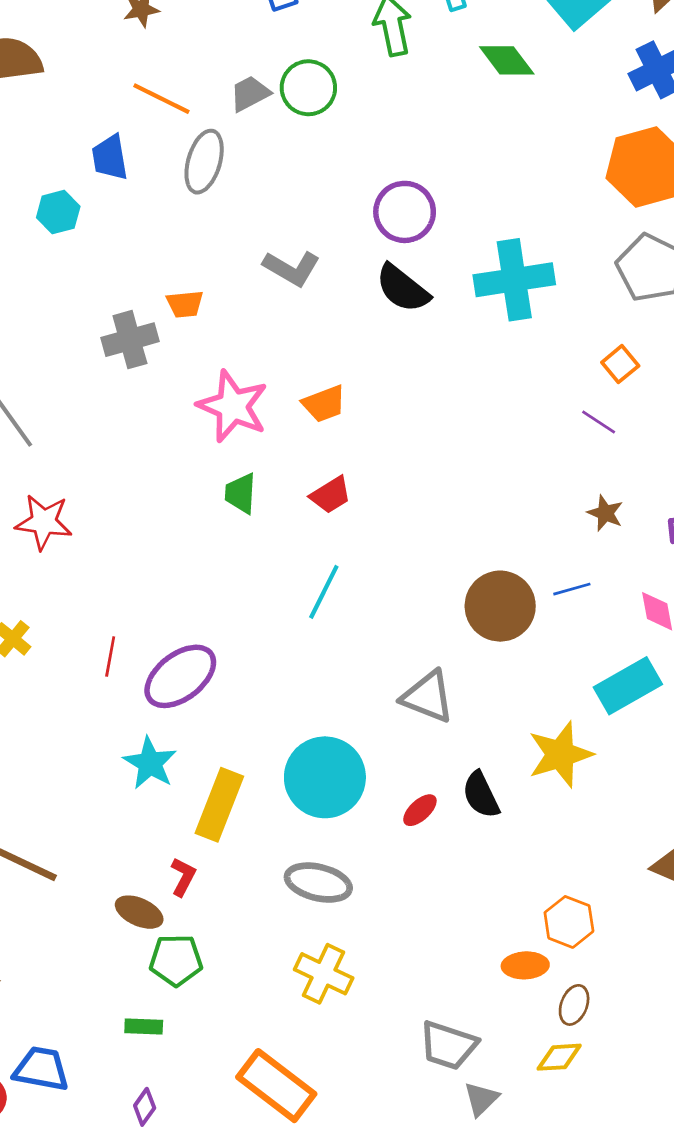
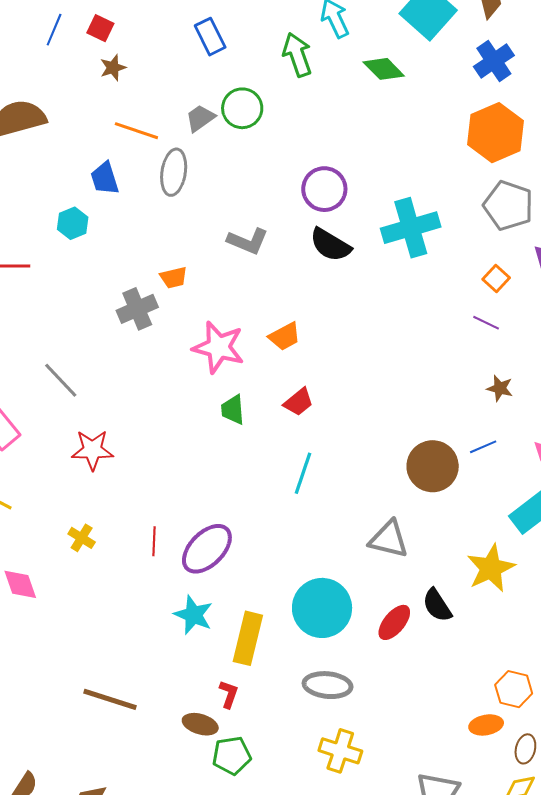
red ellipse: (420, 810) -> (394, 622), size x1.4

